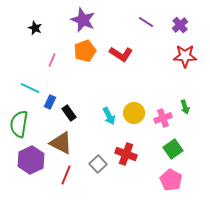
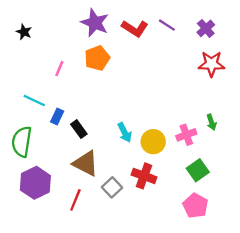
black star: (35, 28) -> (24, 32), moved
red L-shape: (121, 54) -> (135, 28), moved
yellow circle: (134, 113) -> (153, 142), moved
brown triangle: (61, 143) -> (86, 163), moved

